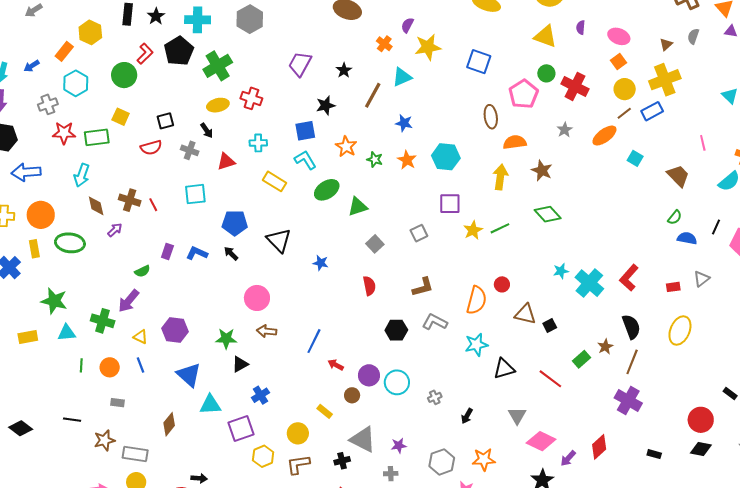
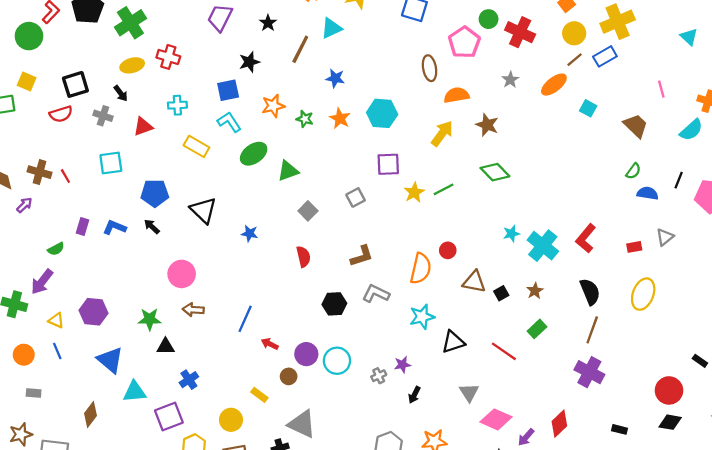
black square: (165, 121) -> (75, 84), size x1.4
orange star: (346, 146) -> (273, 106), turned 30
yellow arrow: (500, 177) -> (442, 133), turned 30
brown star: (605, 347) -> (535, 291), moved
black triangle: (240, 364) -> (166, 347), turned 30
purple star: (399, 446) -> (402, 365), moved

